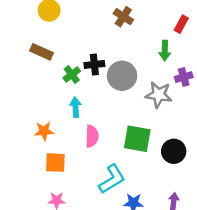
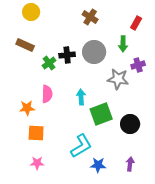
gray circle: (122, 76) -> (94, 52), moved
cyan arrow: (76, 107) -> (81, 97), moved
pink semicircle: (92, 136) -> (47, 94), moved
green square: (137, 139) -> (101, 114), turned -30

